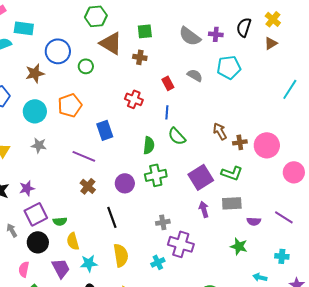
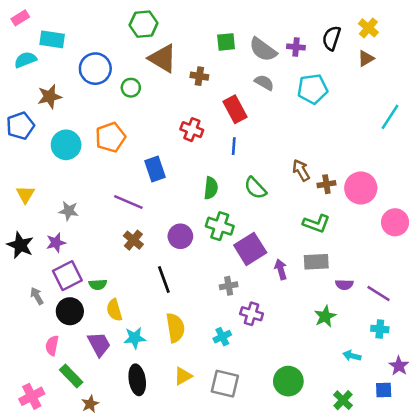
green square: (145, 31) -> (226, 42), moved
brown star: (35, 73) -> (50, 97), moved
gray semicircle: (195, 75) -> (264, 83), moved
red rectangle: (168, 83) -> (235, 109), size x1.5
green semicircle: (177, 136) -> (255, 188), moved
gray star: (39, 145) -> (69, 211), moved
green cross: (156, 175) -> (220, 226), turned 30
purple square: (201, 177) -> (250, 249), moved
purple line: (284, 217) -> (379, 293), moved
purple cross: (181, 244) -> (252, 314), size x0.7
green star: (239, 246) -> (325, 316), turned 30

